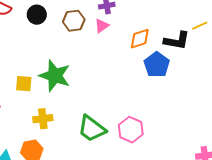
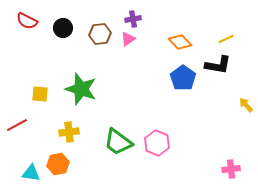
orange diamond: (140, 39) -> (180, 42), moved, turned 65
black L-shape: (177, 41) -> (218, 65), moved
yellow square: (24, 84) -> (40, 94), moved

